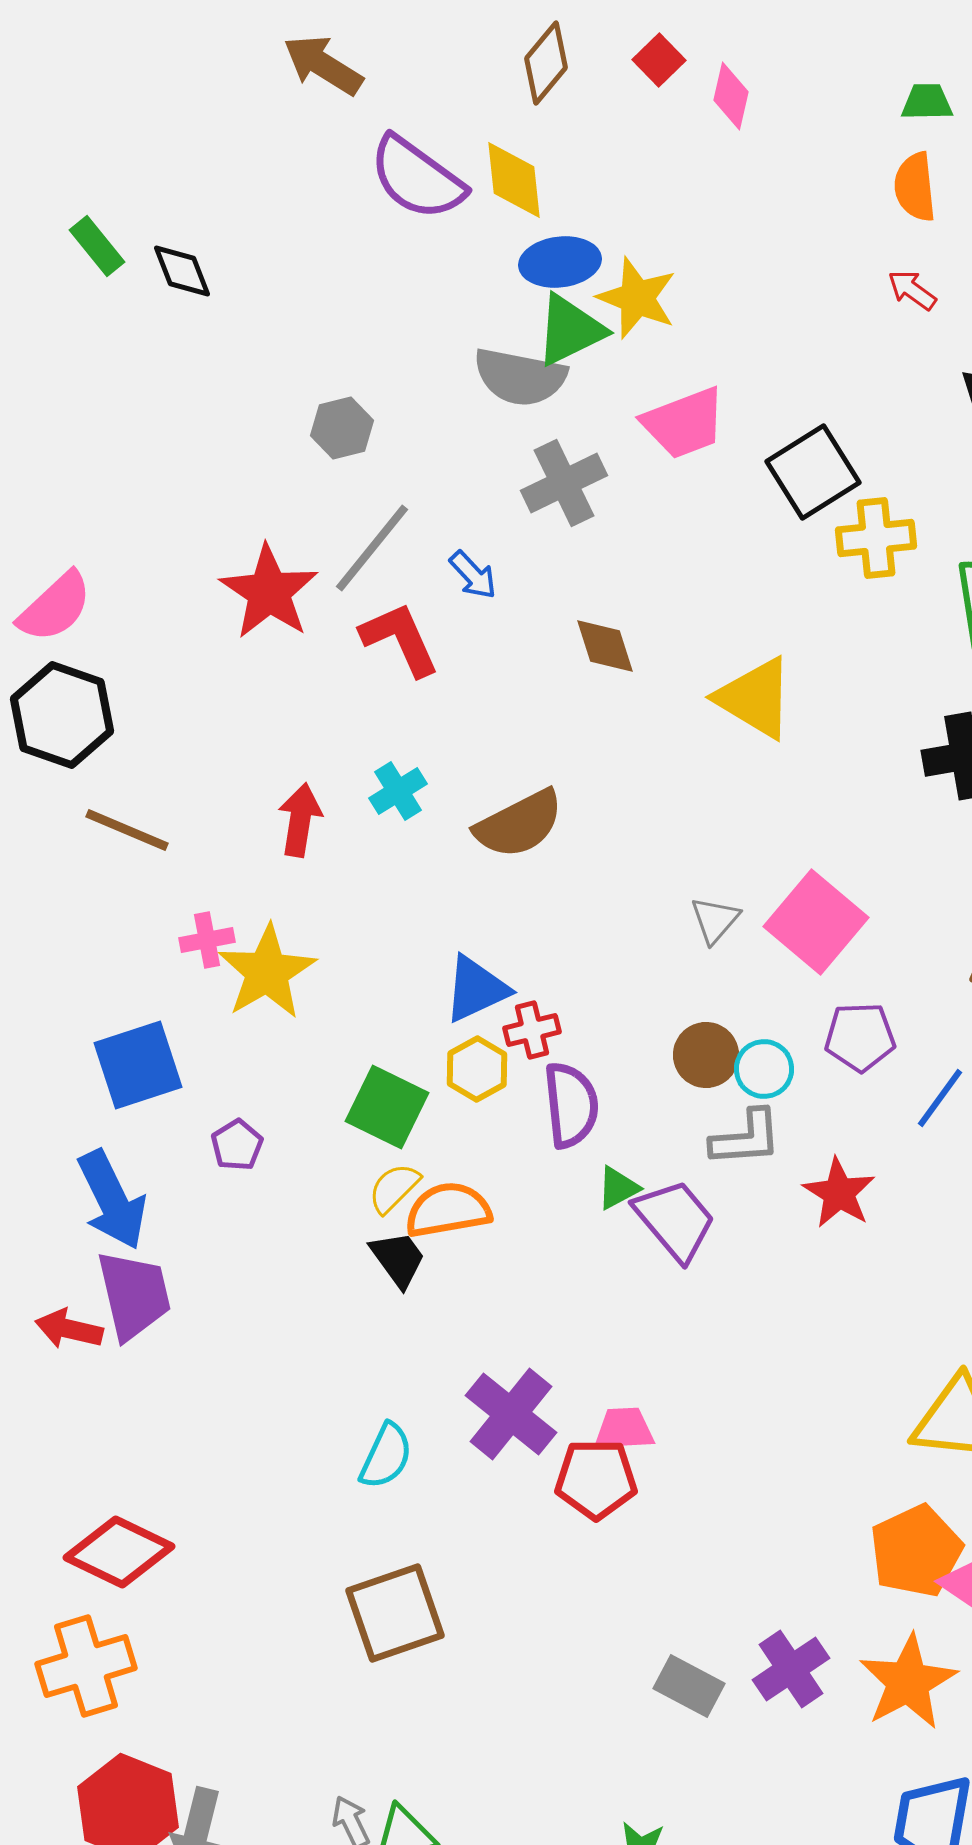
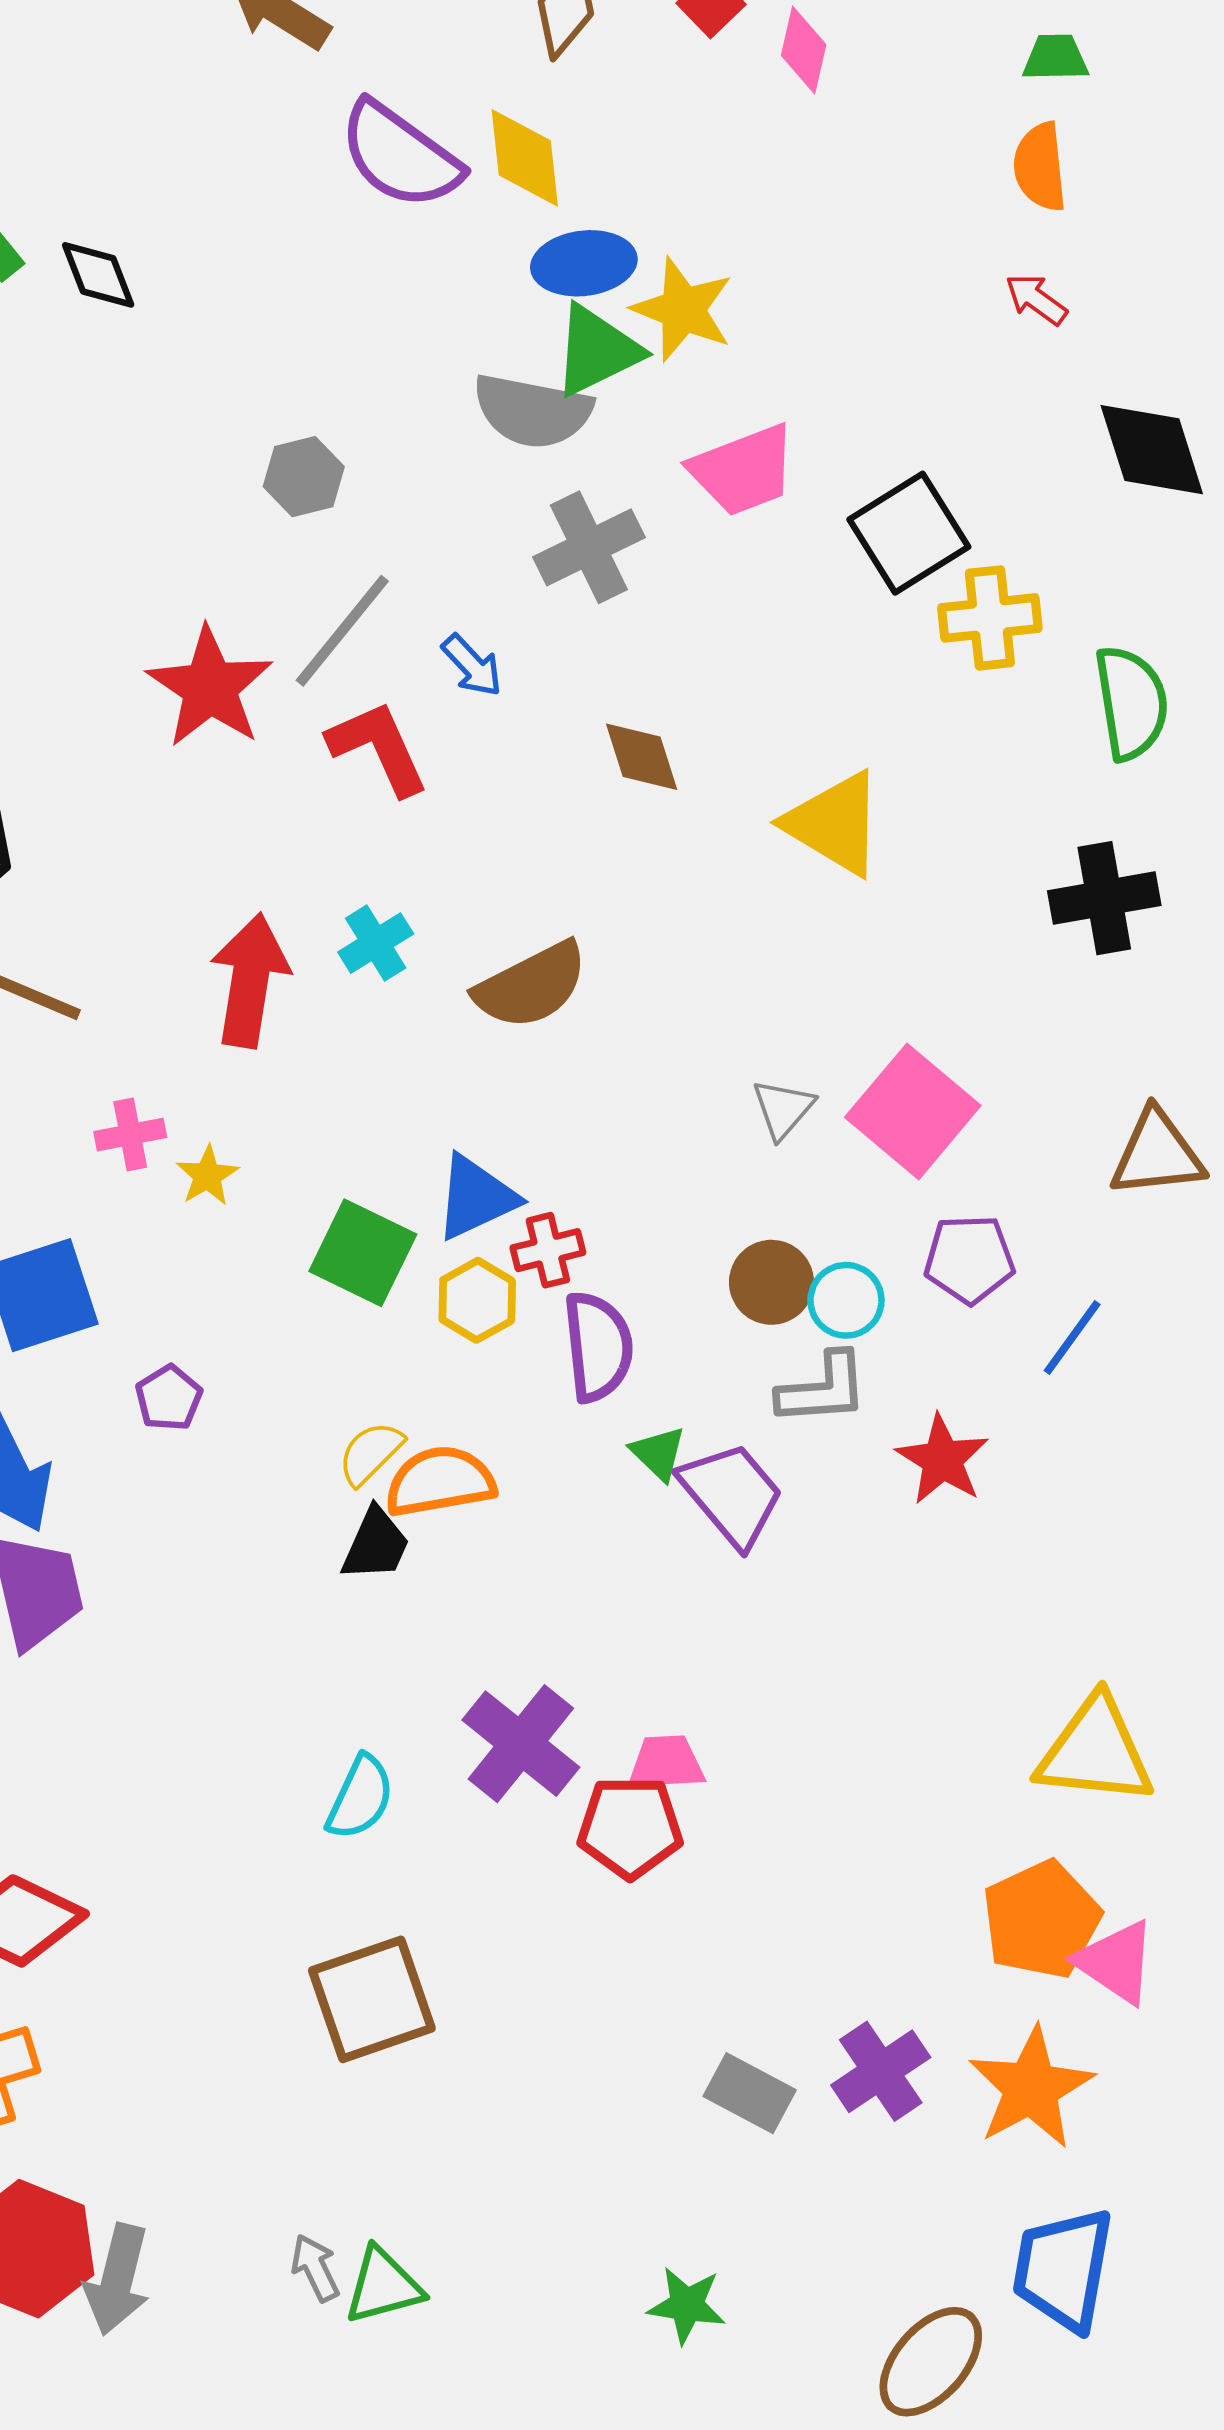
red arrow: (300, 820) -> (250, 980), size x1.4
yellow star: (267, 972) -> (207, 1176), size x0.5
green square: (387, 1107) -> (363, 1253), moved
green triangle: (618, 1188) -> (658, 1453), turned -48
black trapezoid: (398, 1259) -> (376, 1544), turned 60

